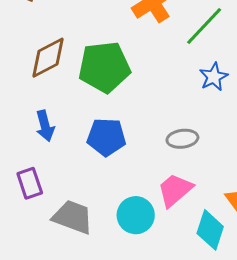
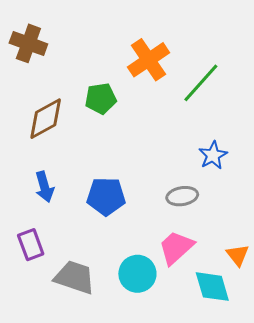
green pentagon: (104, 67) -> (101, 99), moved, size x0.6
blue star: (214, 77) -> (213, 155), moved
cyan diamond: (210, 230) -> (212, 287), turned -33

